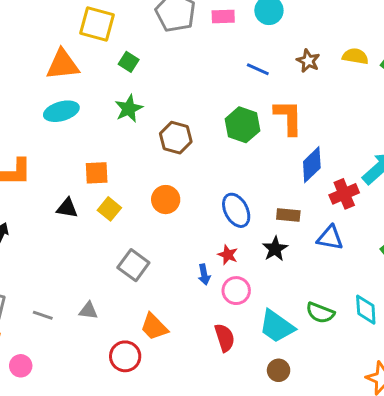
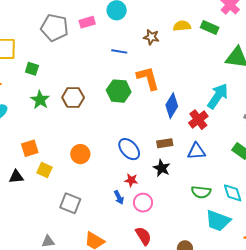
brown hexagon: (176, 138) -> (73, 97), moved
green semicircle: (320, 313) -> (201, 192), moved
cyan trapezoid: (277, 326) -> (218, 221), moved

